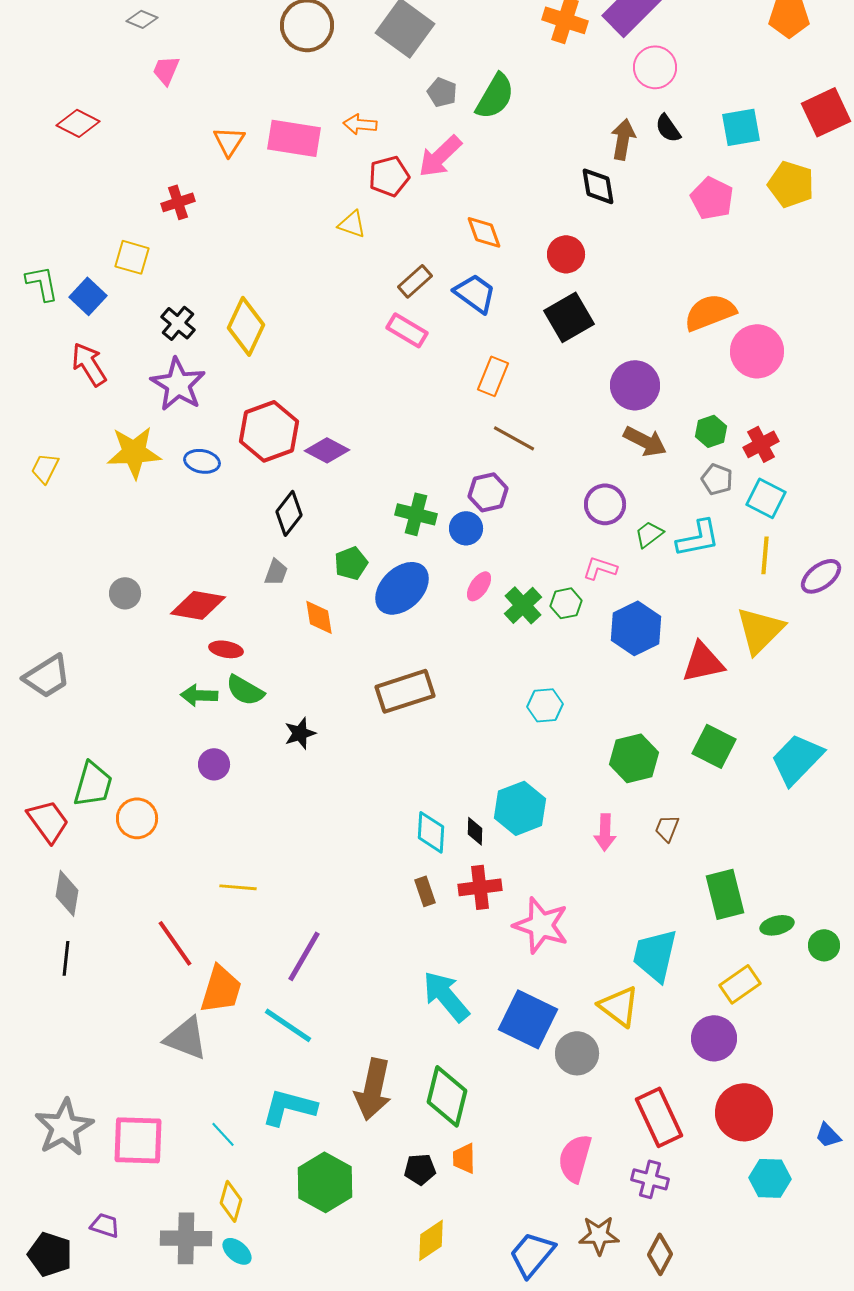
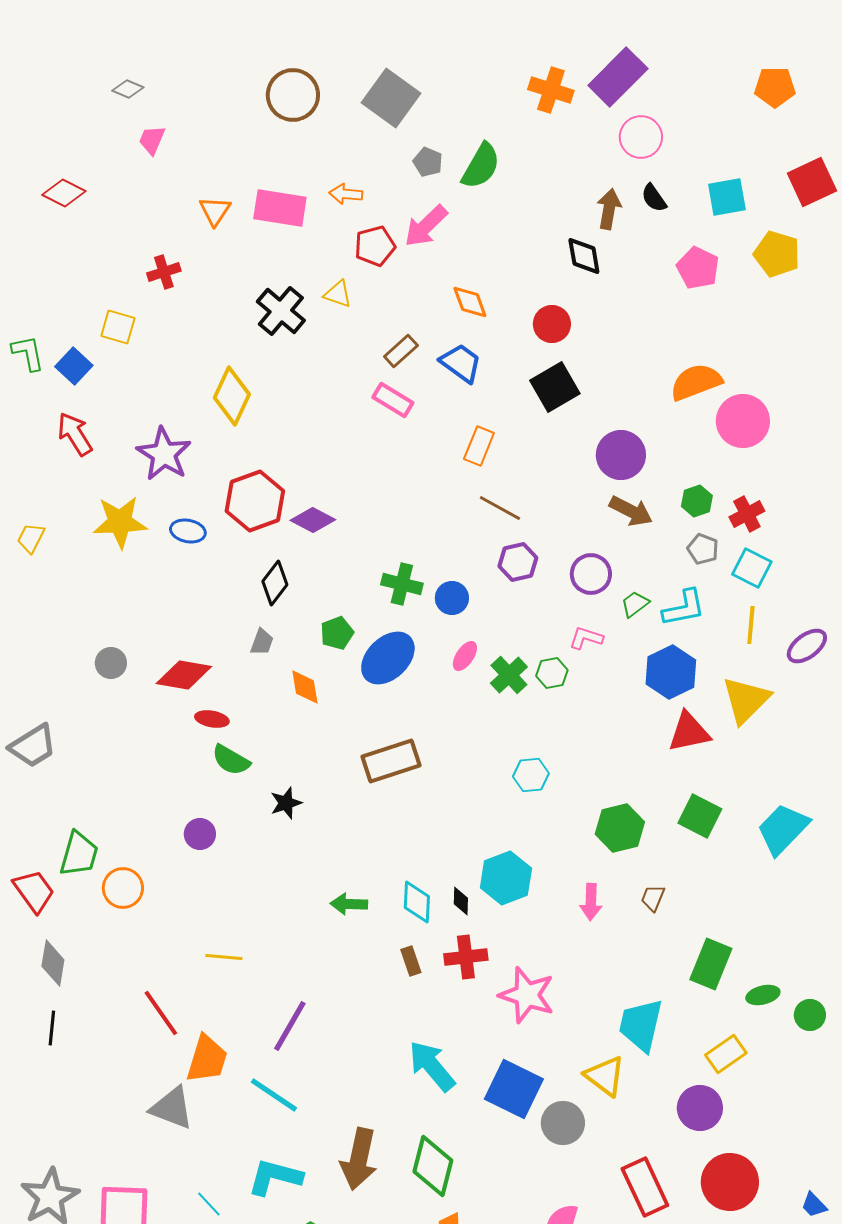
black cross: (178, 323) -> (281, 311), moved, size x1.4
purple hexagon: (488, 492) -> (518, 562), moved
blue hexagon: (636, 628) -> (671, 672), moved
green arrow: (199, 695) -> (349, 904), moved
green rectangle: (725, 894) -> (711, 964), turned 36

